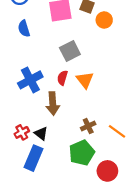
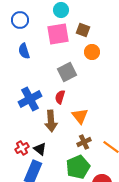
orange circle: (104, 20) -> (92, 52), moved
orange triangle: (85, 80) -> (80, 116), moved

